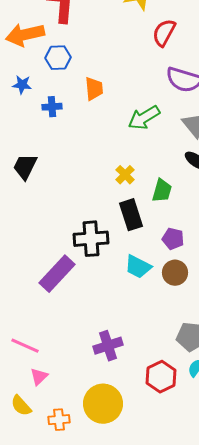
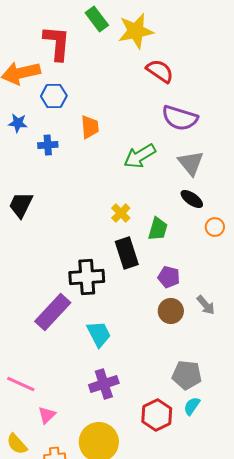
red semicircle: (164, 33) -> (160, 71), turned 96
cyan trapezoid: (138, 267) -> (99, 334), moved, turned -144
pink triangle: (39, 377) -> (47, 415), moved

